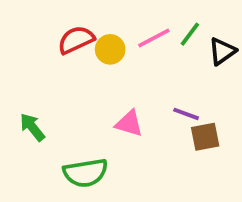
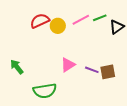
green line: (190, 34) -> (100, 18), turned 32
purple line: (186, 114) -> (92, 70), moved
pink triangle: (129, 123) -> (68, 65), turned -49

